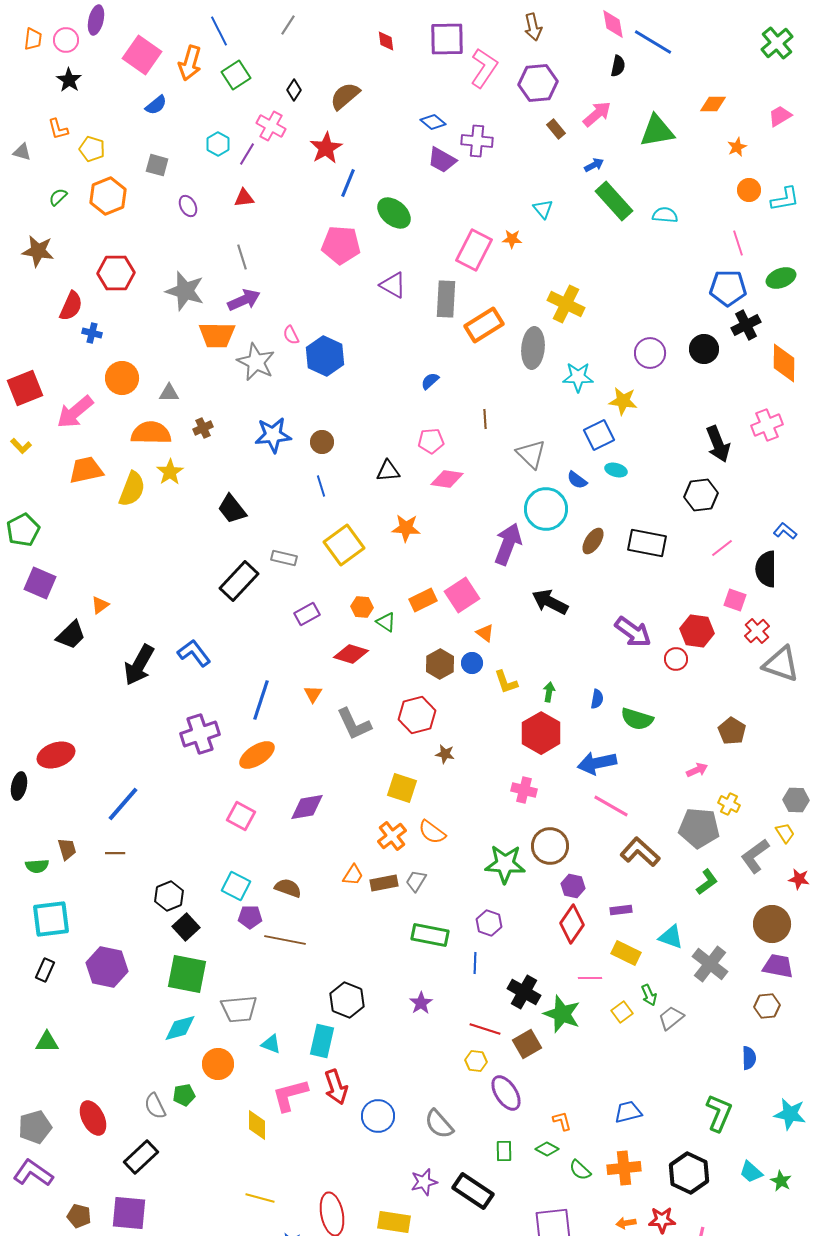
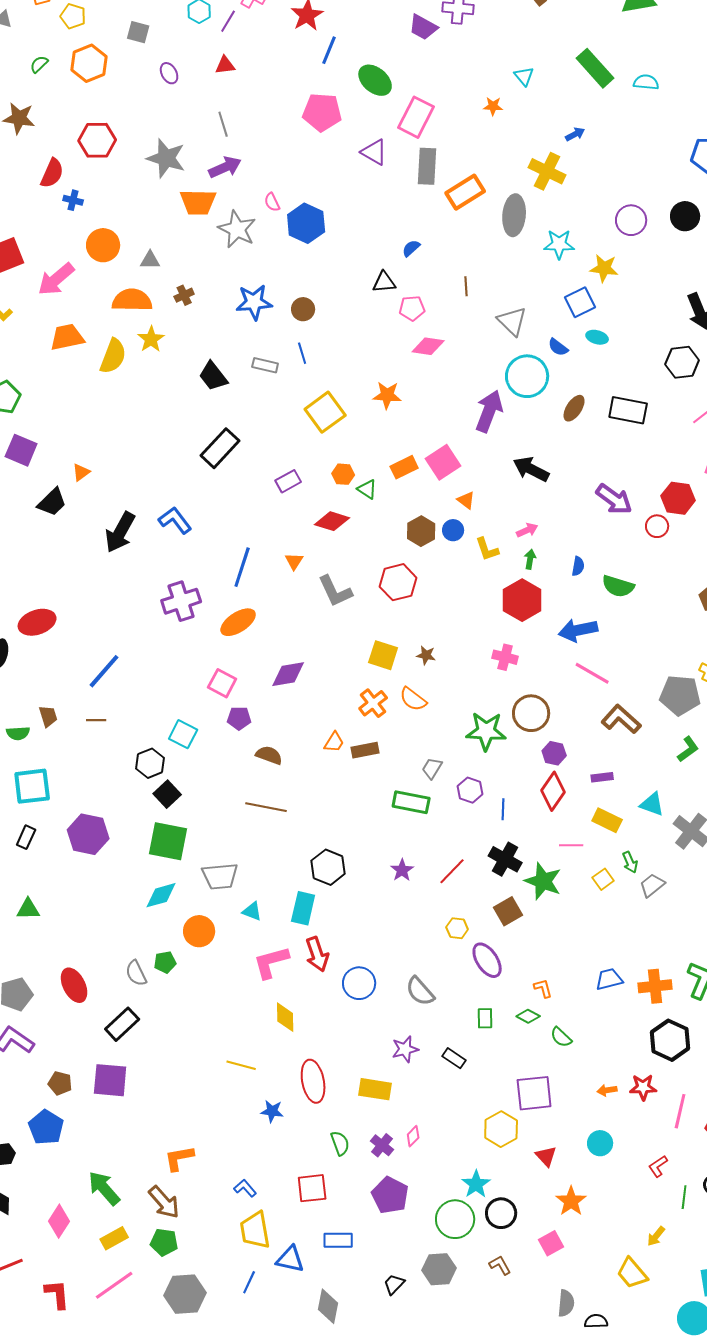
blue arrow: (594, 165) -> (575, 134), moved
pink rectangle: (474, 250) -> (416, 117), moved
black triangle: (388, 471) -> (384, 282), moved
gray rectangle: (284, 558) -> (265, 365), moved
brown star: (445, 754) -> (426, 655), moved
pink arrow: (697, 770) -> (527, 530), moved
gray trapezoid: (416, 881) -> (432, 768), moved
cyan square: (236, 886) -> (183, 734), moved
purple pentagon: (250, 917) -> (239, 718), moved
blue line: (475, 963) -> (503, 809), moved
red line: (485, 1029) -> (452, 871), moved, turned -64
yellow diamond: (257, 1125) -> (285, 1017), moved
orange cross: (624, 1168) -> (655, 986), moved
black rectangle: (473, 1191) -> (454, 1058), size x0.6

